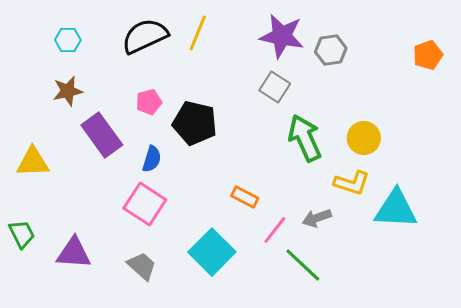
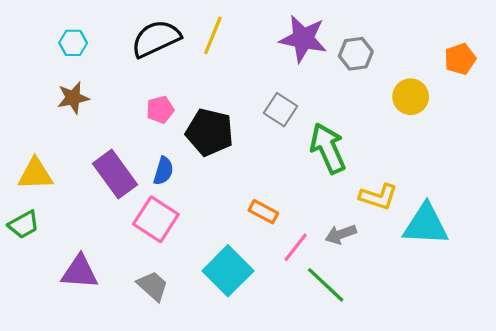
gray square: (275, 87) -> (281, 110), moved
purple rectangle: (102, 135) -> (115, 174), moved
yellow circle: (364, 138) -> (411, 97), moved
green trapezoid: (22, 234) -> (24, 225), moved, turned 88

